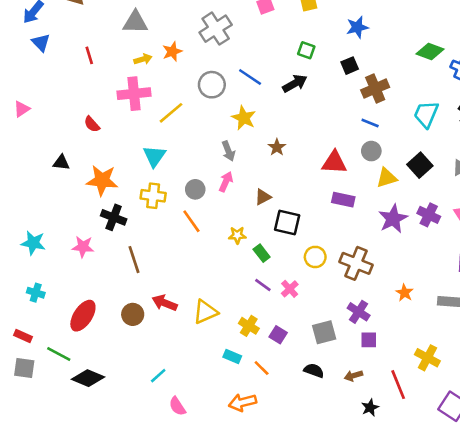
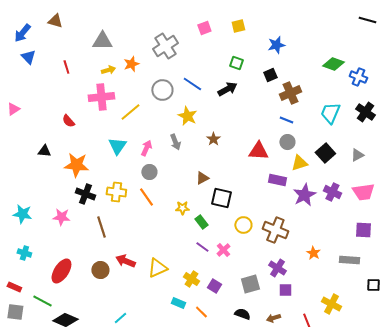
pink arrow: (226, 182) -> (146, 148), moved
yellow cross: (153, 196) -> (116, 192), moved
purple rectangle: (343, 200) -> (277, 180), moved

